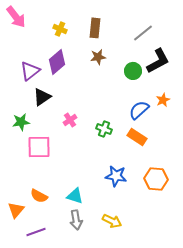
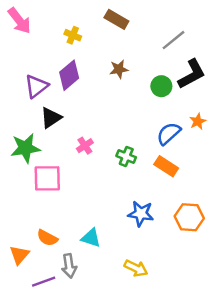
brown rectangle: (95, 28) -> (116, 19), moved, turned -66
green star: (21, 122) -> (25, 148), size x1.4
gray arrow: (76, 220) -> (69, 266), moved

